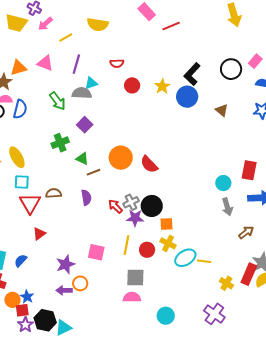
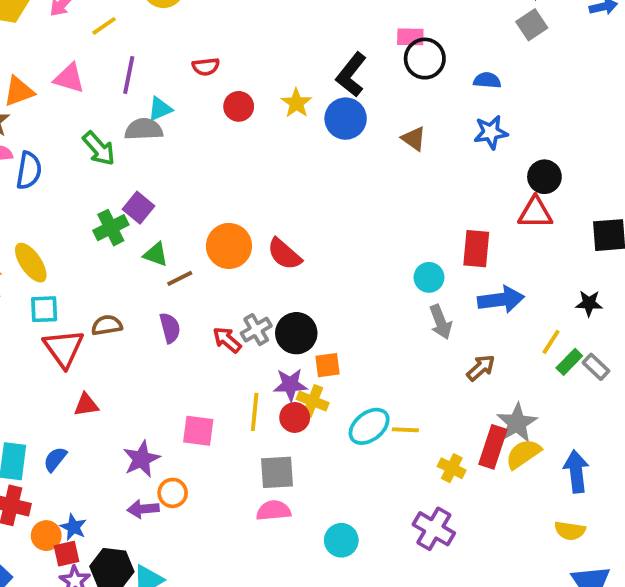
pink rectangle: (255, 61) -> (410, 37), moved, turned 56
purple square: (85, 125) -> (139, 208), moved
purple star: (135, 218) -> (290, 385), moved
red triangle: (39, 234) -> (86, 405), turned 32
yellow cross: (168, 243) -> (313, 401), moved

